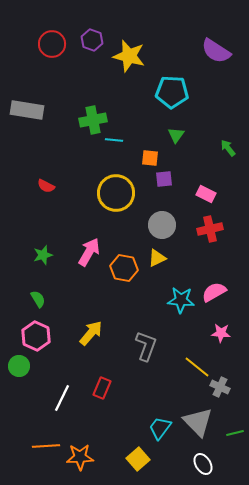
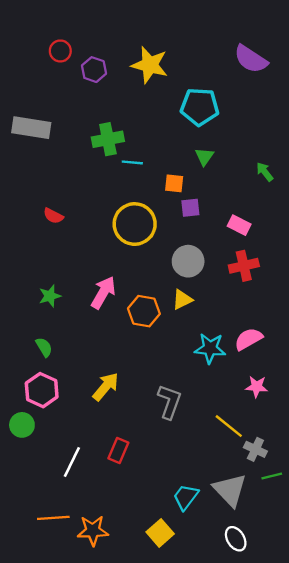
purple hexagon: (92, 40) -> (94, 70), moved
red circle: (52, 44) -> (60, 51), size x0.7
green line: (235, 433) -> (272, 476), moved

